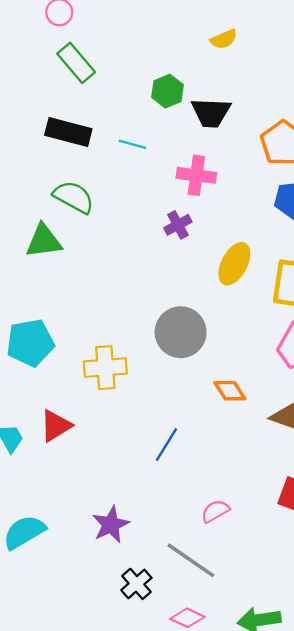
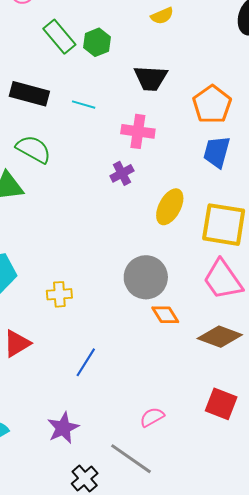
green rectangle: (76, 63) -> (59, 37), moved
green hexagon: (167, 91) -> (97, 42), moved
gray circle: (181, 332) -> (146, 277), moved
yellow cross: (105, 368) -> (59, 294), size x0.7
blue line: (166, 444) -> (86, 362), moved

